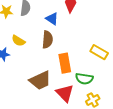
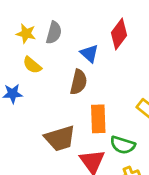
yellow semicircle: (18, 41) -> (32, 65), moved

